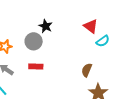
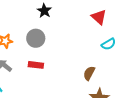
black star: (46, 26) -> (44, 11), moved
red triangle: (91, 26) -> (99, 17), moved

